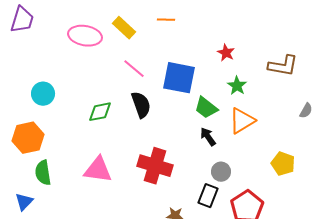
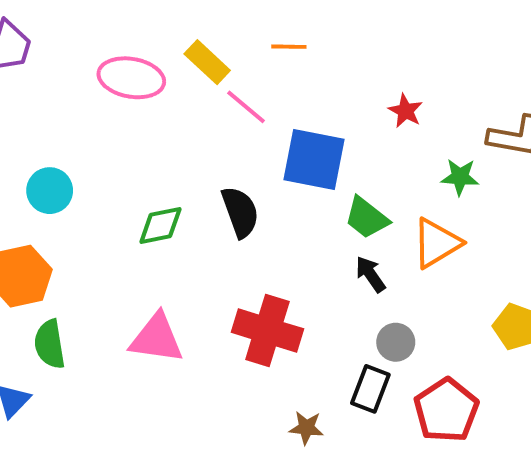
pink line: (134, 69) -> (246, 107), moved
green star: (237, 86) -> (460, 177), moved, turned -30

